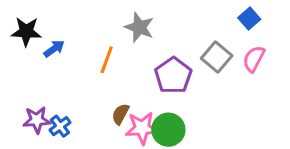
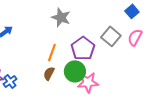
orange line: (107, 60) -> (52, 52), moved
pink star: (142, 128) -> (88, 82), moved
green circle: (168, 130) -> (75, 71), moved

